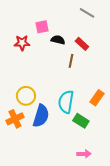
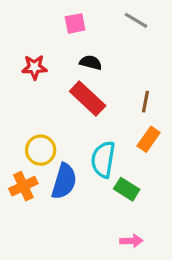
pink square: (42, 27) -> (75, 23), moved
red rectangle: (82, 44) -> (88, 98), moved, size x1.6
brown line: (71, 61) -> (145, 102), moved
orange rectangle: (97, 98) -> (149, 139), moved

